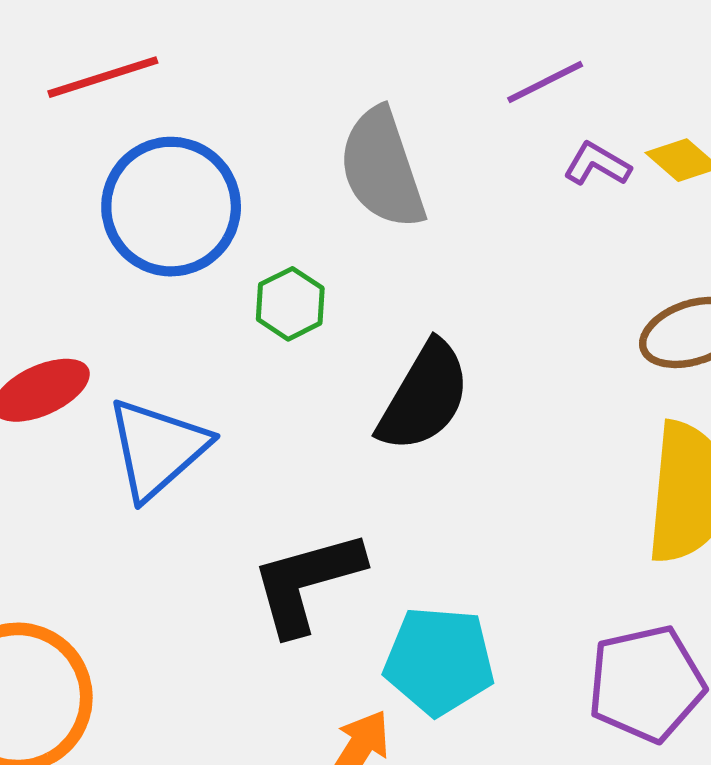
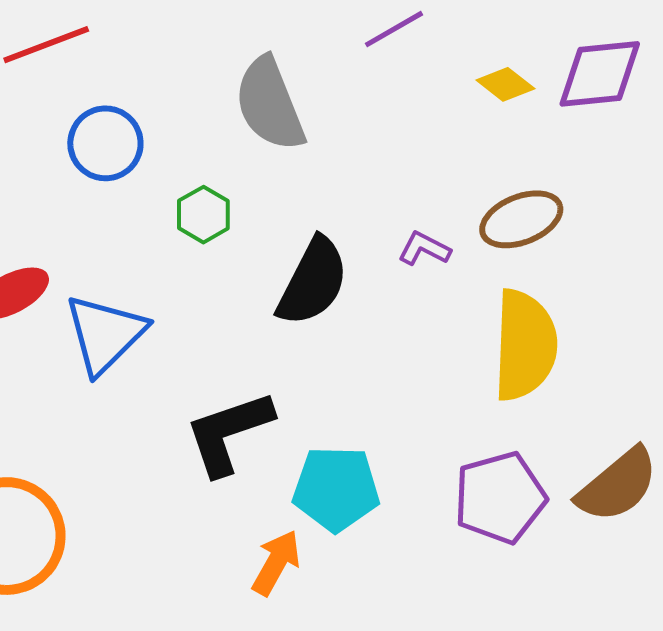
purple L-shape: (597, 164) -> (424, 249), moved
blue circle: (171, 207) -> (105, 143), size x0.7

